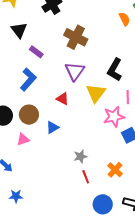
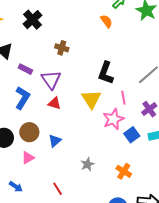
brown cross: (76, 37) -> (62, 48), size x0.6
purple triangle: (75, 71) -> (51, 80), moved
red triangle: (63, 99) -> (55, 103), moved
red line: (86, 177) -> (58, 189), moved

